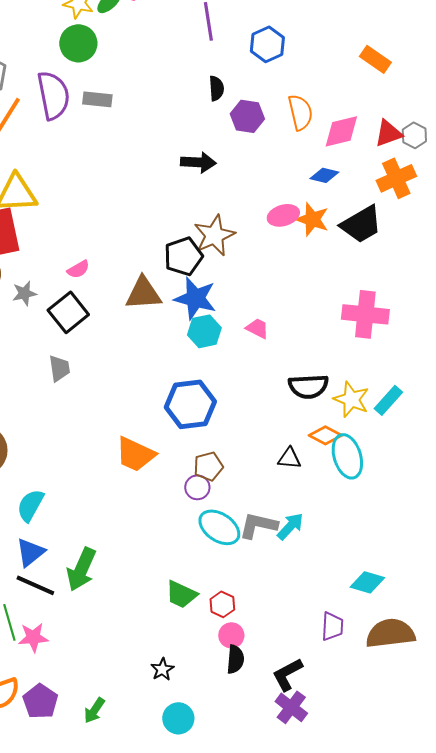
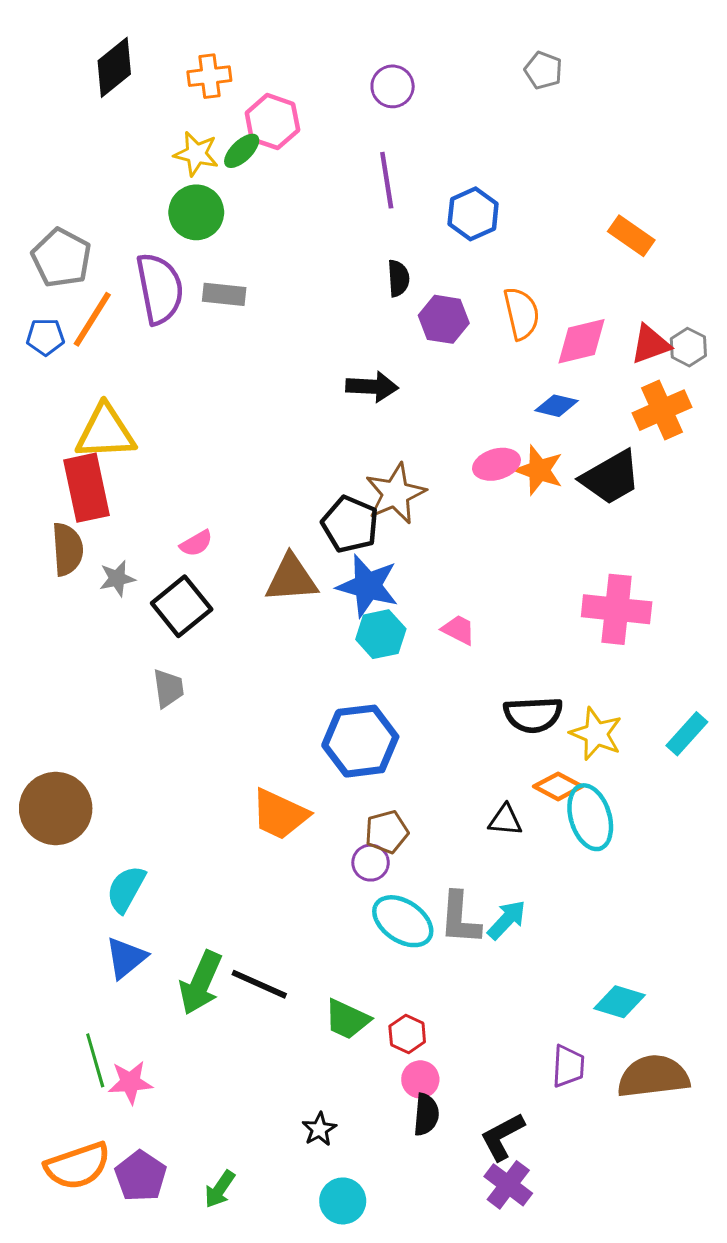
black pentagon: (183, 256) -> (350, 524), turned -30
cyan rectangle: (388, 400) -> (687, 734), moved
gray L-shape: (258, 525) -> (460, 918), turned -99
black line: (35, 585) -> (259, 984), moved

